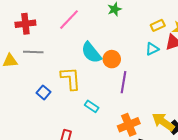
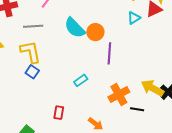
gray line: (33, 52) -> (33, 26), moved
yellow L-shape: (71, 78) -> (30, 52), moved
cyan rectangle: (92, 106) -> (81, 80), turned -64

